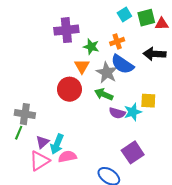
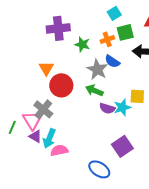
green square: (146, 18) -> (125, 32), moved
blue semicircle: (122, 64) -> (112, 61), size x0.7
orange triangle: (82, 66) -> (46, 68), moved
gray cross: (25, 114) -> (43, 109), moved, turned 30
purple triangle: (43, 142) -> (35, 136), turned -48
pink triangle: (39, 161) -> (32, 120), moved, turned -30

